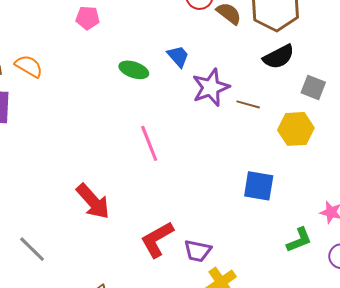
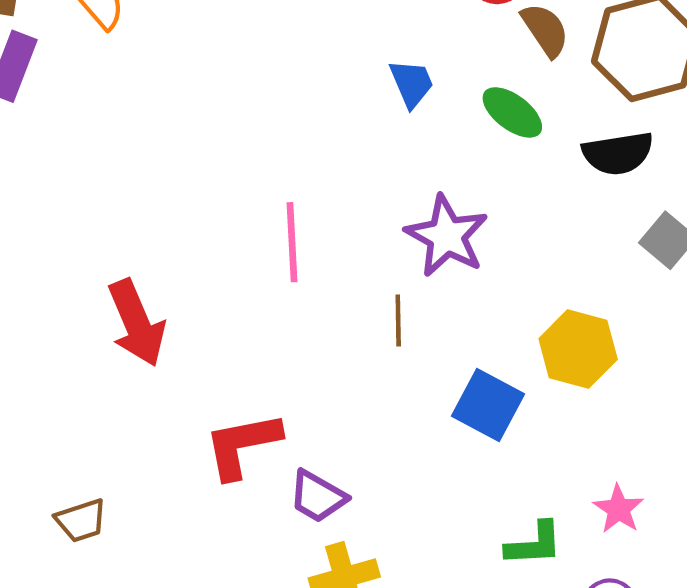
green ellipse: (134, 70) -> (512, 112), moved
purple star: (211, 87) -> (447, 236), moved, turned 30
brown line: (248, 104) -> (398, 320), moved, turned 55
yellow hexagon: (296, 129) -> (578, 349), moved

